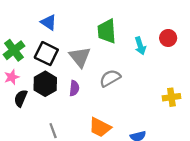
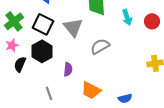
red circle: (168, 38) -> (152, 21), moved
purple semicircle: (74, 88) -> (68, 69), moved

